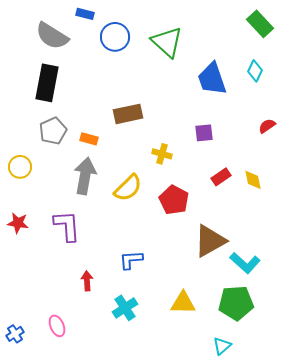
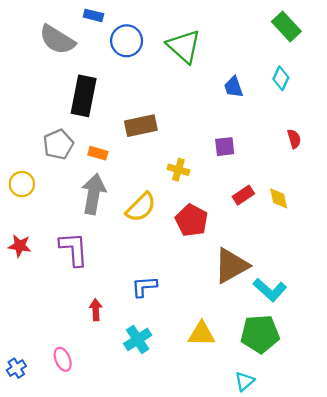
blue trapezoid: (212, 79) -> (233, 87), size x0.6
black rectangle: (47, 83) -> (84, 96), moved
red semicircle: (267, 126) -> (294, 139), turned 108

